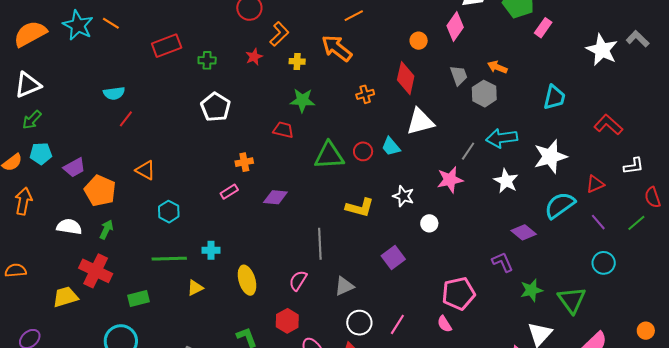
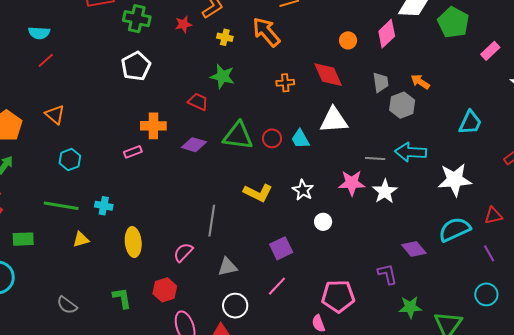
pink rectangle: (543, 28) -> (490, 51), moved
green cross: (207, 60) -> (137, 19), size x1.5
red diamond: (406, 78) -> (328, 75), turned -48
gray line: (468, 151) -> (375, 158), turned 48
orange cross: (244, 162) -> (153, 126), size x1.4
white star: (506, 181) -> (385, 191), moved
purple diamond: (275, 197) -> (194, 145), moved
pink line: (397, 324) -> (277, 286), moved

